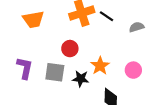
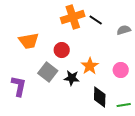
orange trapezoid: (33, 20) -> (29, 41), moved
purple L-shape: (25, 68) -> (19, 86), moved
gray square: (55, 72) -> (48, 72), turned 30

